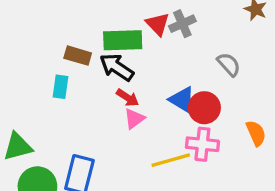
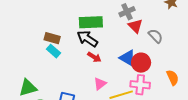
red triangle: (158, 24) -> (135, 26), moved
brown rectangle: (78, 56) -> (52, 38), moved
cyan rectangle: (61, 87) -> (53, 51), turned -56
pink triangle: (134, 119) -> (100, 84), moved

